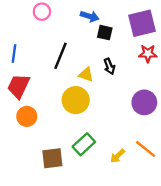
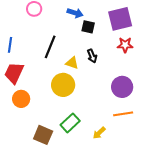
orange line: (145, 149) -> (123, 114), moved, turned -48
brown square: (52, 158) -> (43, 135), turned 30

